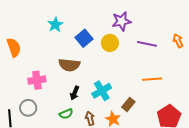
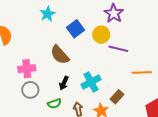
purple star: (121, 21) -> (114, 13), turned -30
purple line: (147, 44) -> (118, 49), moved
brown semicircle: (69, 65) -> (60, 55), turned 40
gray circle: (28, 108) -> (30, 90), moved

